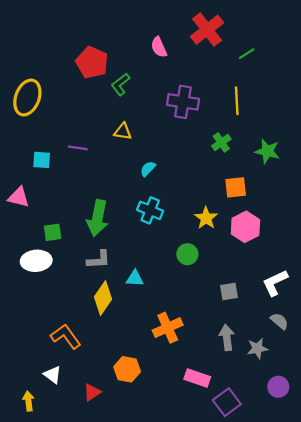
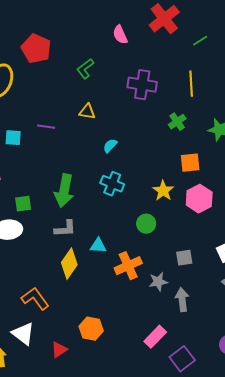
red pentagon: (92, 62) -> (36, 49), moved
orange cross: (168, 328) -> (128, 266), moved
gray star: (257, 348) -> (158, 282), moved
white triangle: (53, 375) -> (23, 334), size x1.4
pink rectangle: (197, 378) -> (155, 337), turned -65

